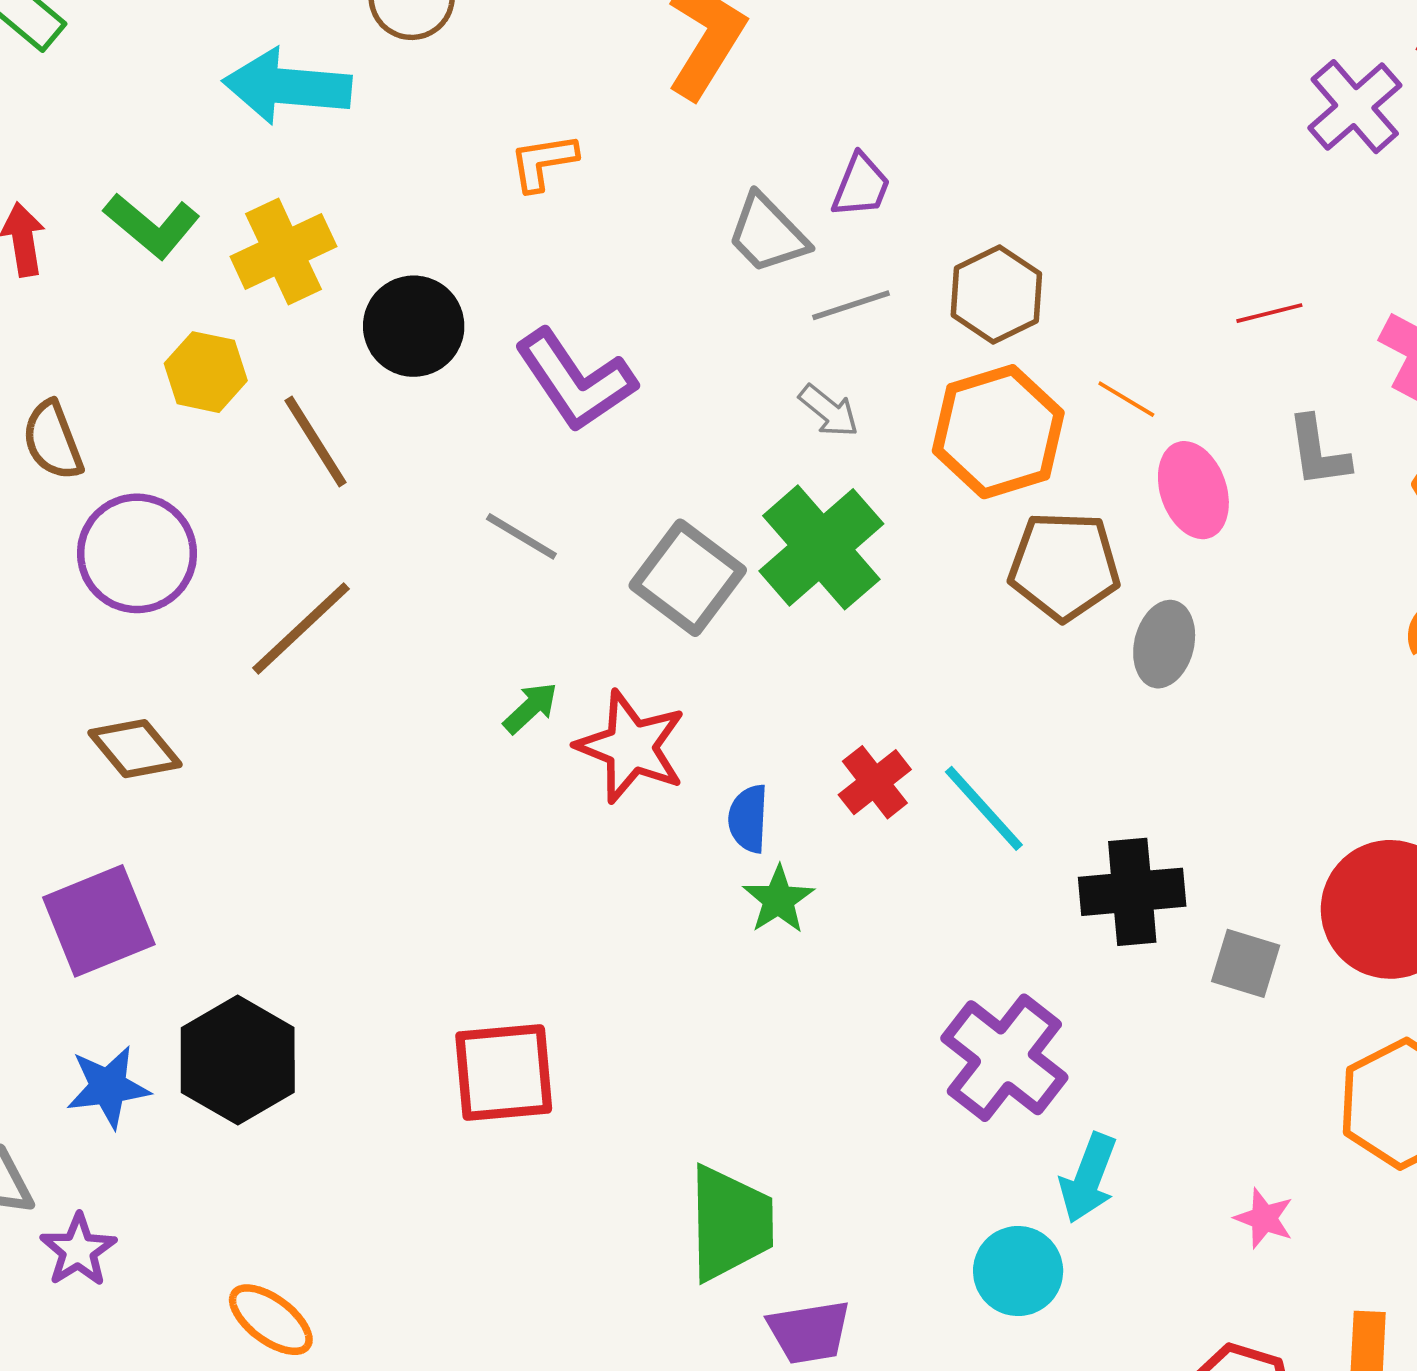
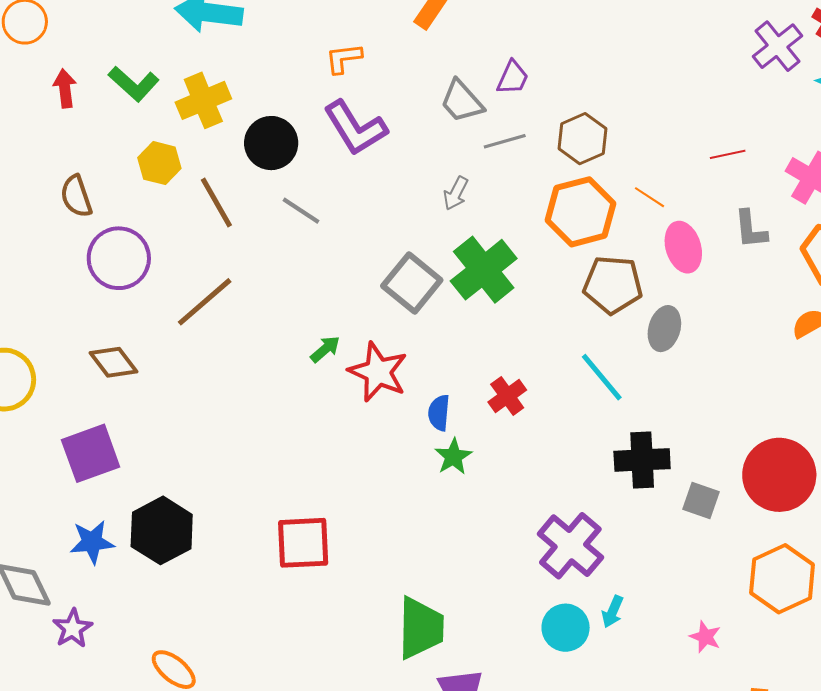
purple L-shape: (575, 380) -> (355, 128), moved
gray arrow: (829, 411) -> (456, 193), moved, turned 76
gray line: (521, 536) -> (301, 211), moved
cyan line: (984, 808) -> (602, 377), moved
cyan arrow: (1088, 1178) -> (613, 612), size x0.7
cyan circle: (1018, 1271) -> (566, 628), moved

